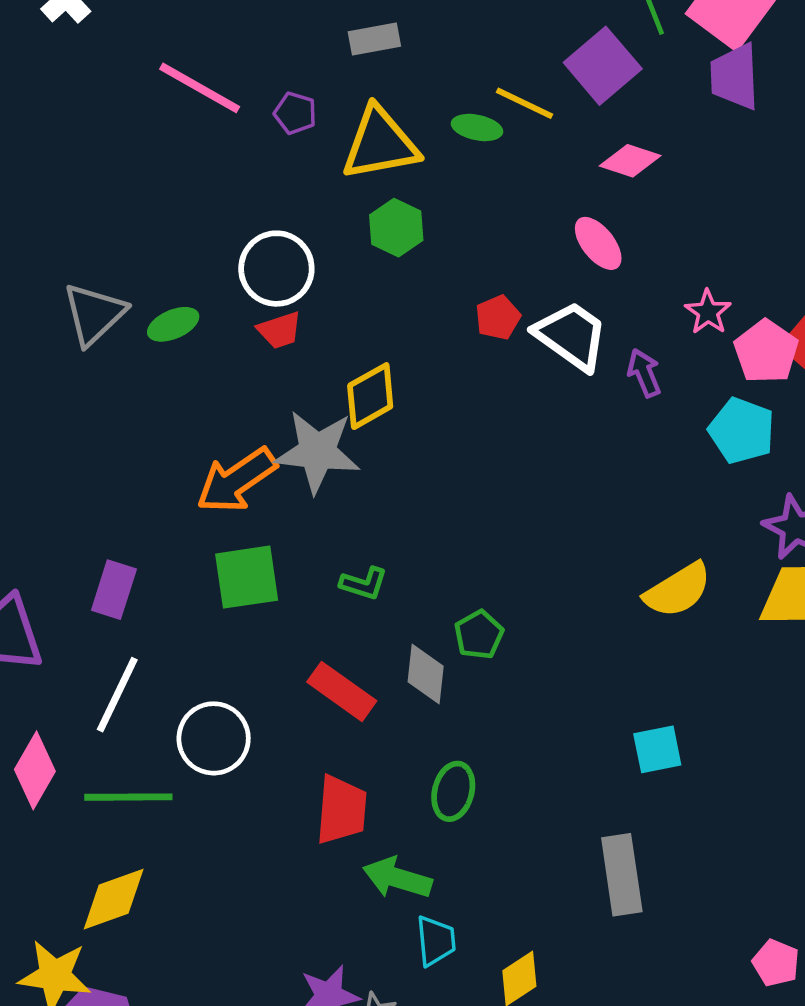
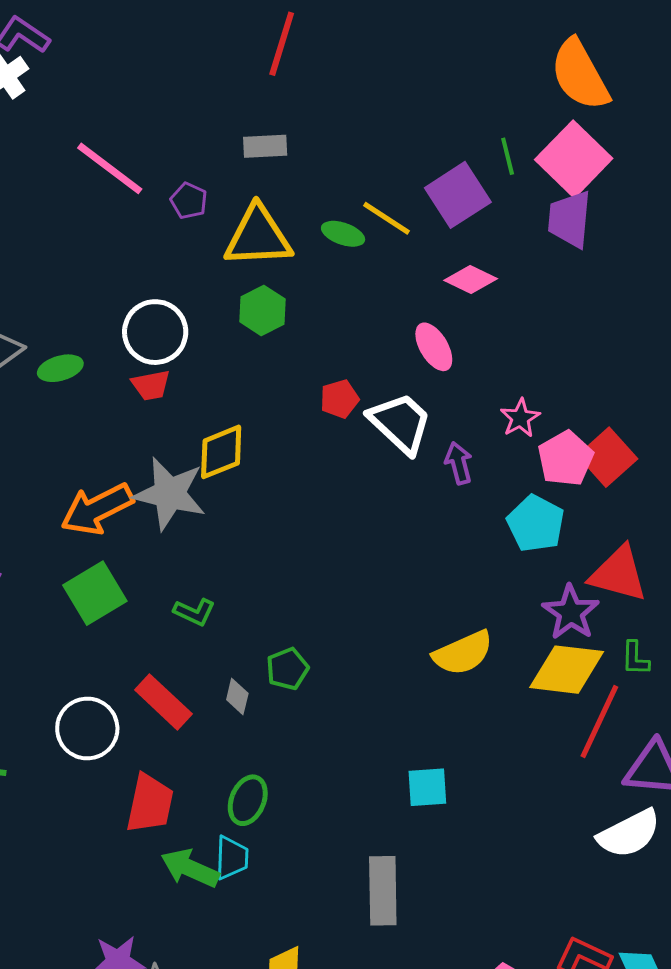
green square: (247, 577) -> (95, 593), turned -30
gray diamond: (426, 674) -> (237, 697), size x0.7
white circle: (214, 738) -> (87, 729), moved
cyan trapezoid: (436, 941) -> (232, 858), moved

